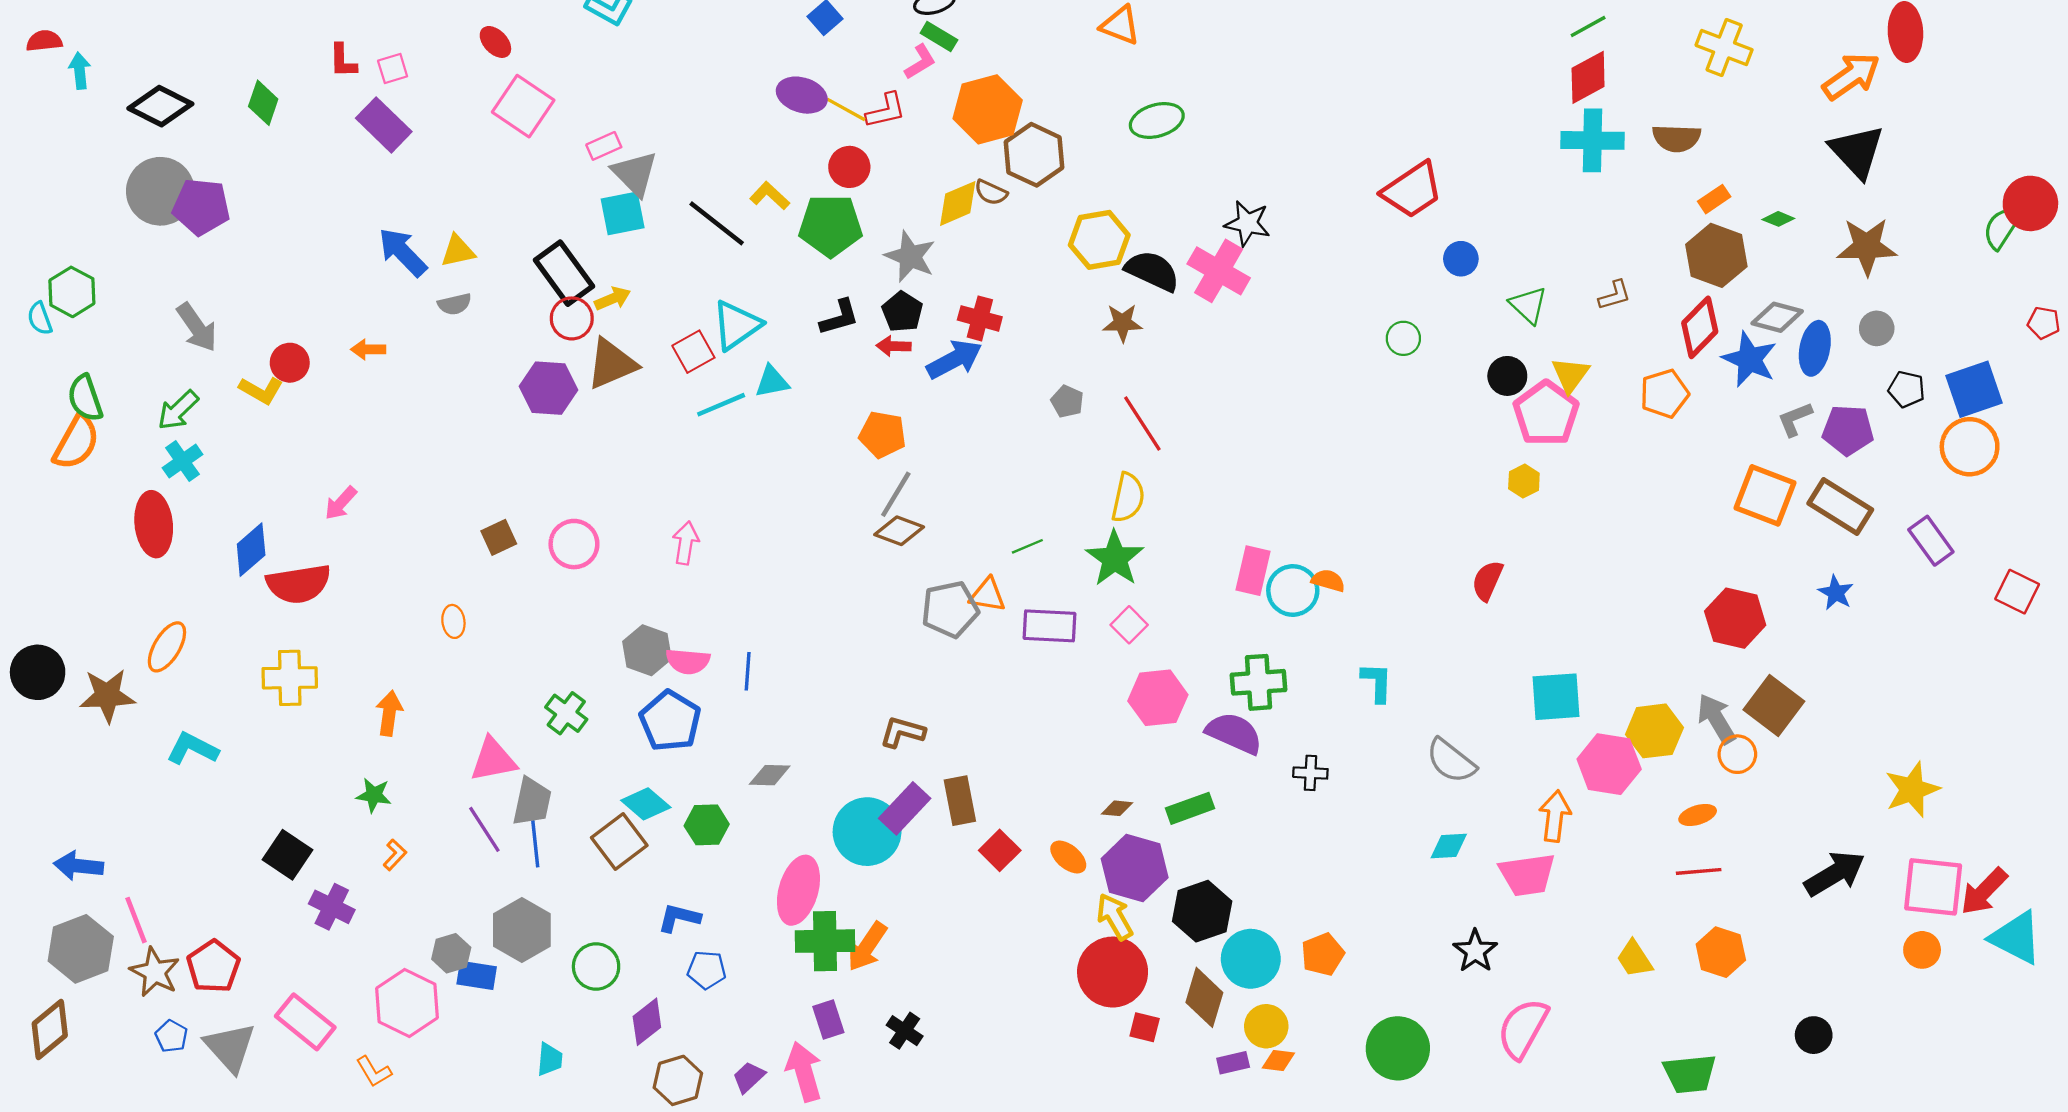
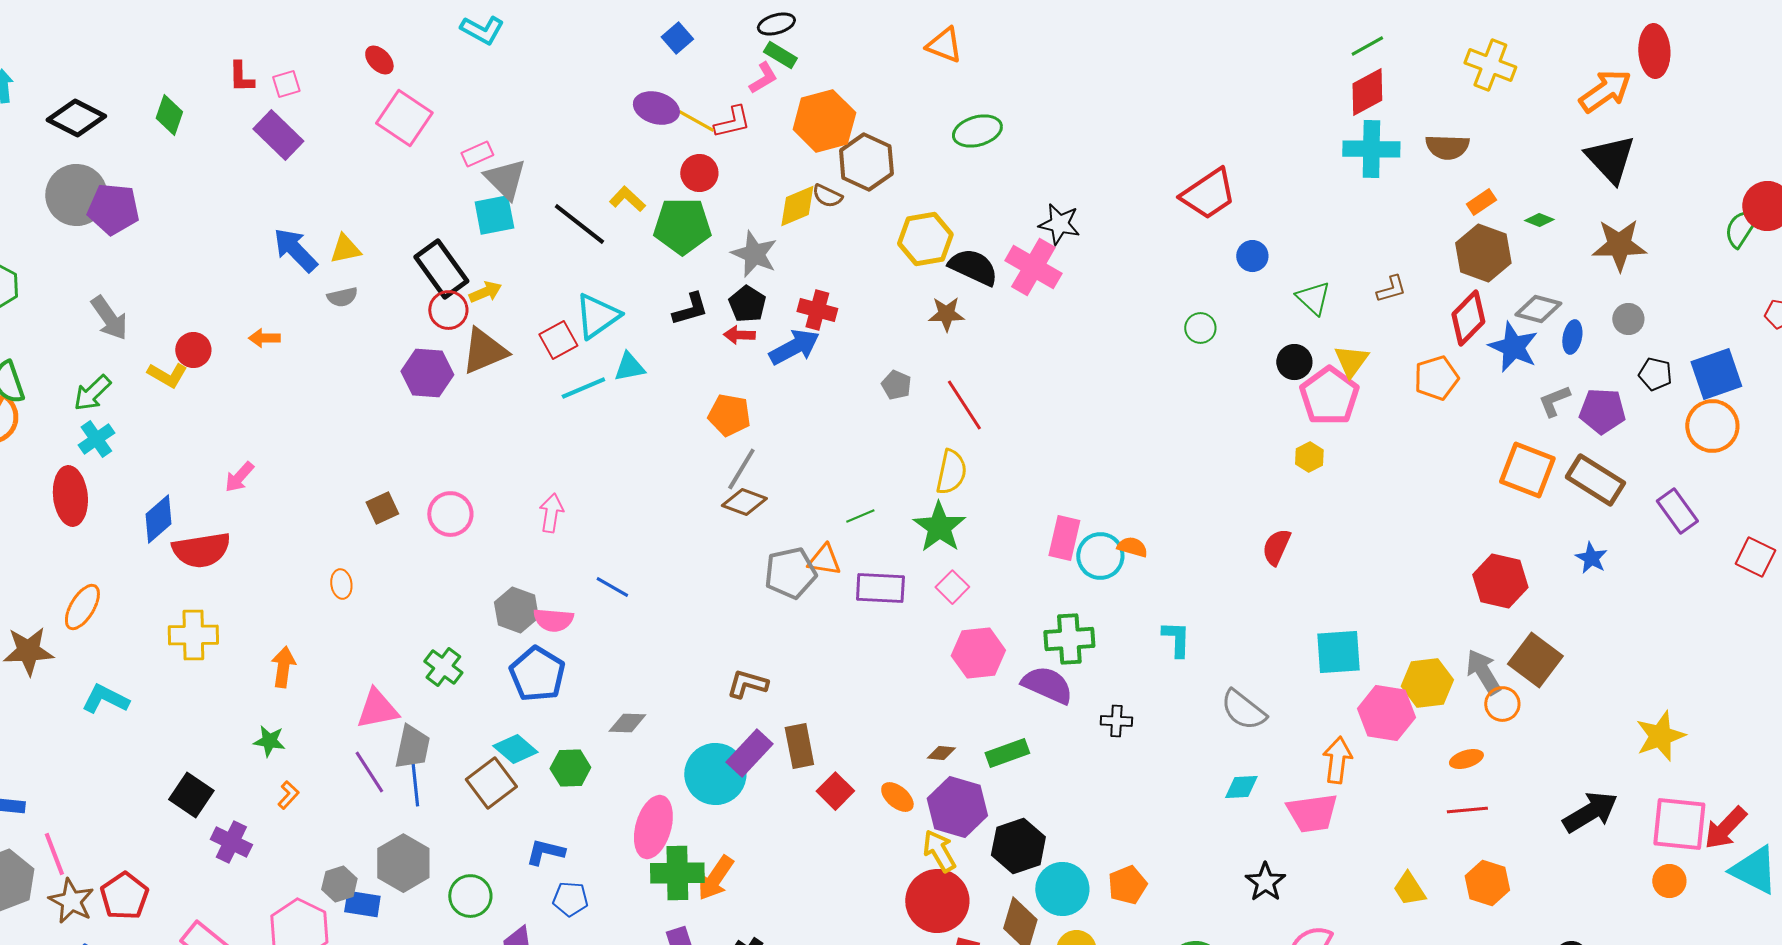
blue ellipse: (1815, 348) -> (1572, 337), size x0.7
blue line: (748, 671) -> (612, 587), moved, turned -64

